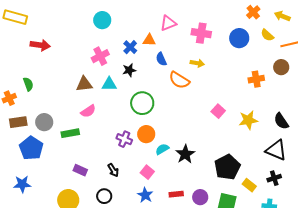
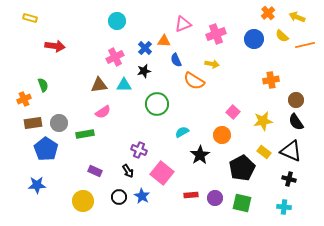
yellow rectangle: (15, 17) -> (30, 18), size x0.6
pink cross: (201, 33) -> (216, 34), turned -30
brown circle: (281, 67) -> (296, 100), moved
orange circle: (146, 134) -> (222, 135), moved
purple cross: (124, 139) -> (139, 150), moved
cyan semicircle: (162, 149) -> (182, 132), moved
pink square: (147, 172) -> (162, 173), size x1.6
black cross: (274, 178) -> (289, 179), turned 32
yellow rectangle: (249, 185) -> (264, 152), moved
blue star: (145, 195) -> (142, 196), moved

